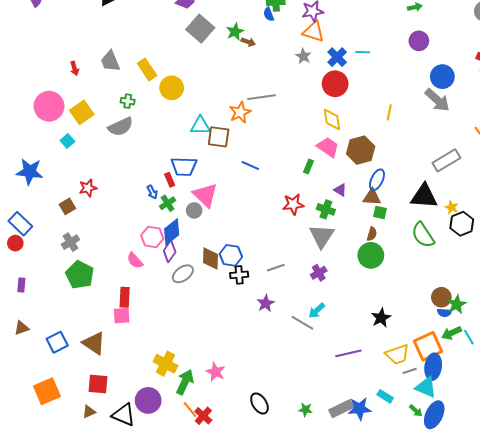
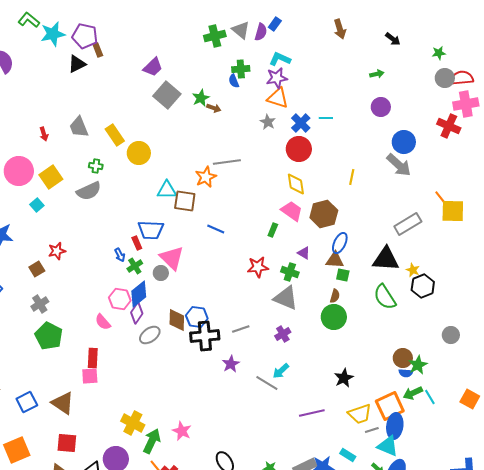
gray triangle: (322, 236) -> (286, 298), turned -40
black cross: (239, 275) -> (205, 336), size x1.6

